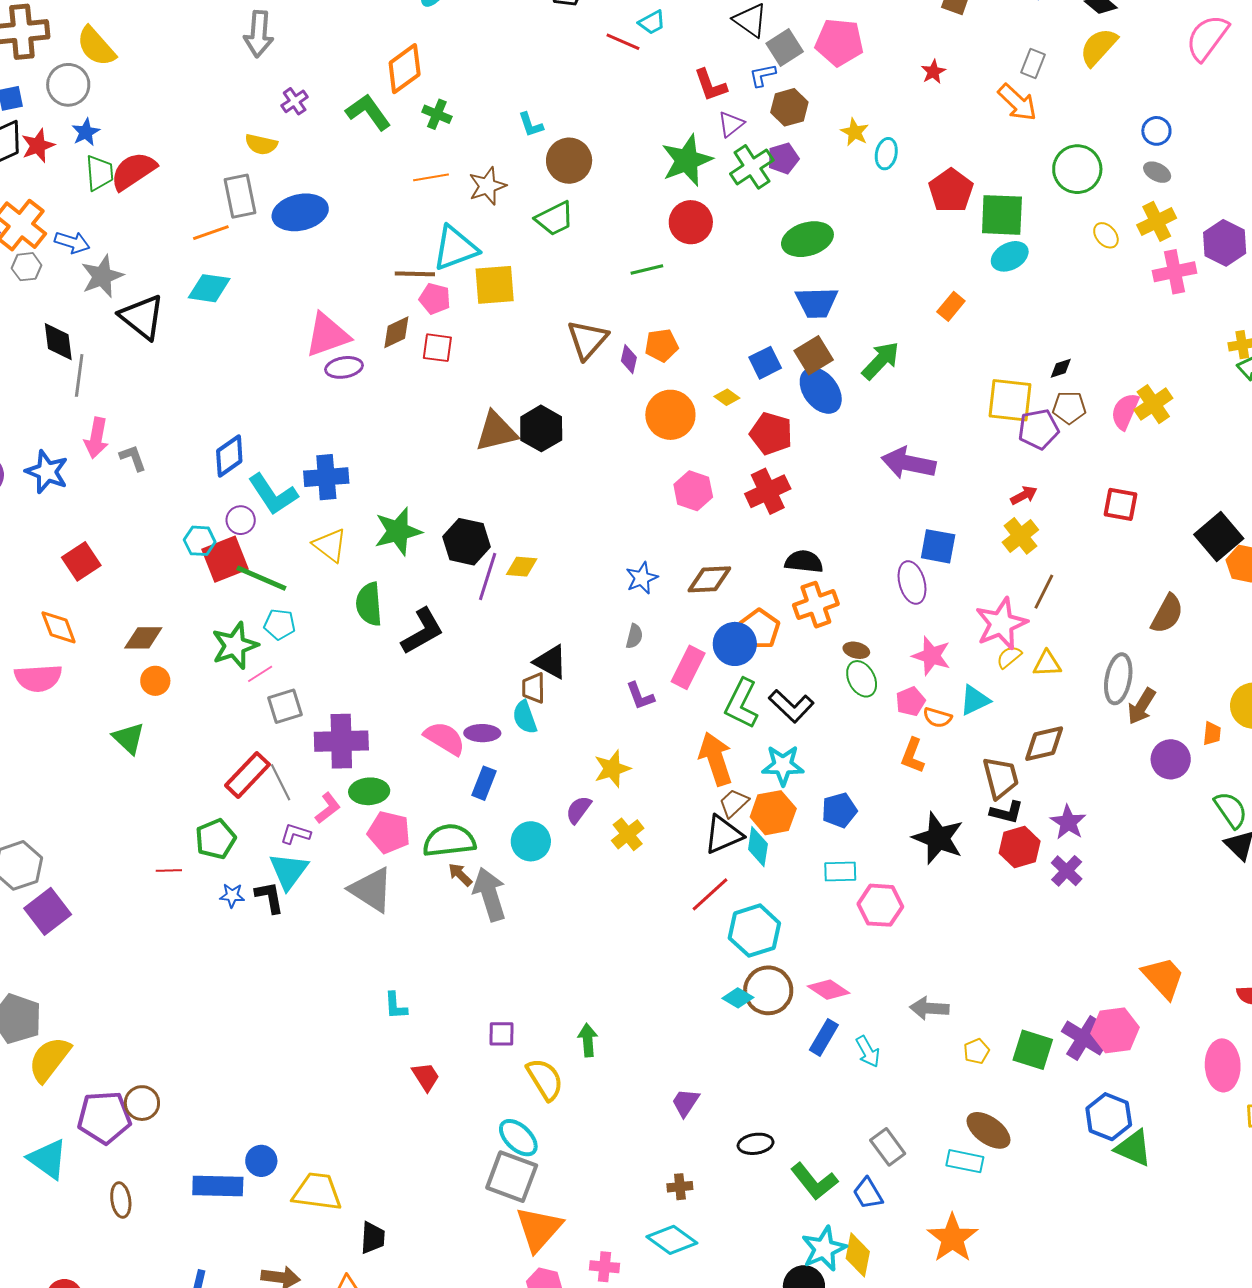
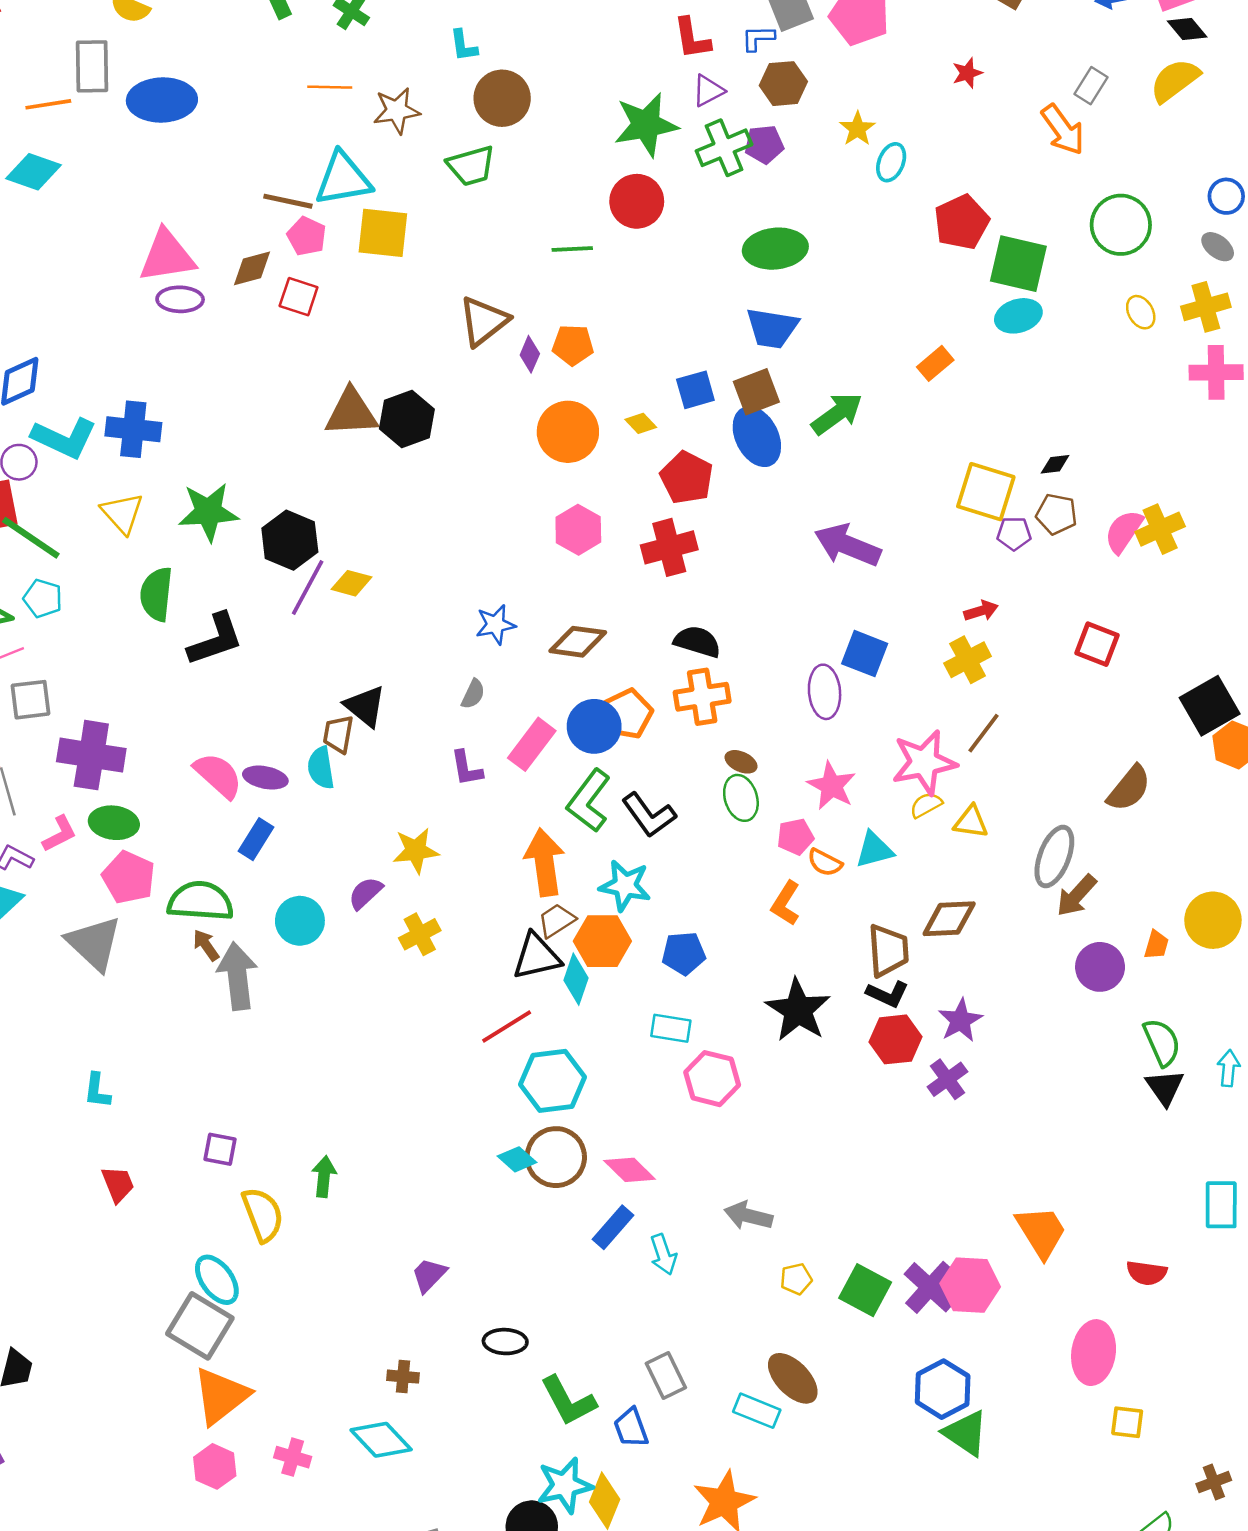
purple pentagon: (1038, 429) -> (1014, 534), size x0.7
cyan L-shape: (273, 494) -> (64, 438), turned -42

